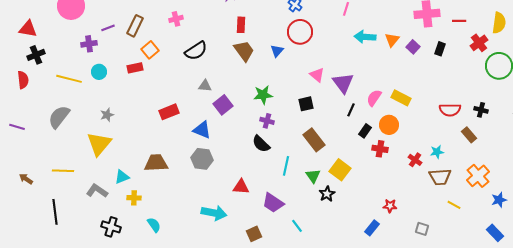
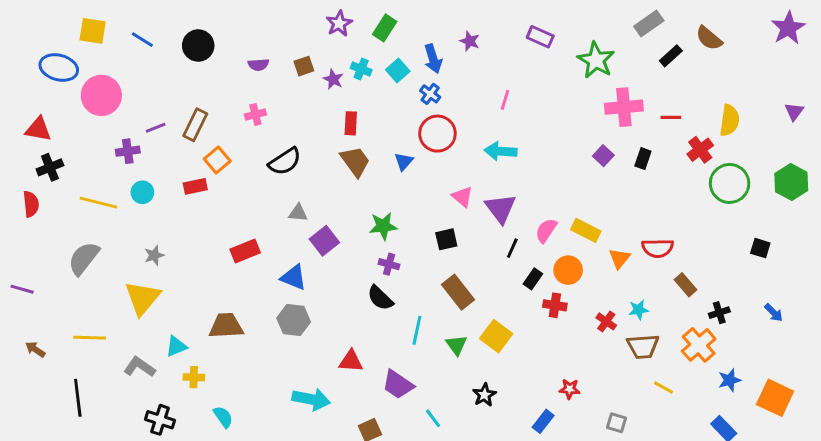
cyan arrow: (365, 37) -> (501, 151), moved
orange triangle: (392, 40) -> (619, 258), moved
black cross: (481, 110) -> (719, 313), moved, turned -32
purple line: (17, 127) -> (22, 289), moved
black star: (327, 194) -> (484, 395), moved

